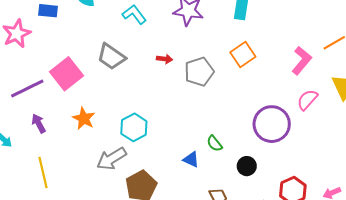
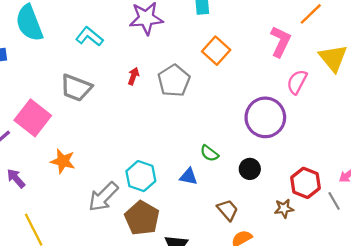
red arrow: (165, 59) -> (134, 76), turned -63
cyan hexagon: (134, 127) -> (141, 176), moved

